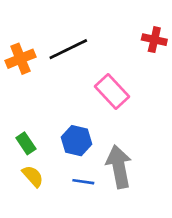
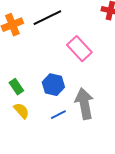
blue line: (83, 182) -> (58, 115), turned -35

